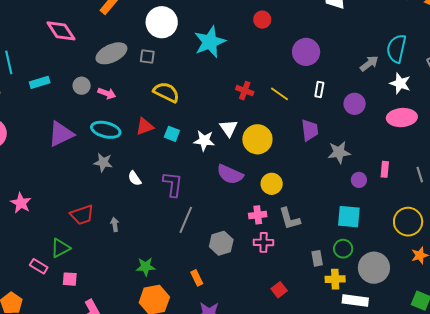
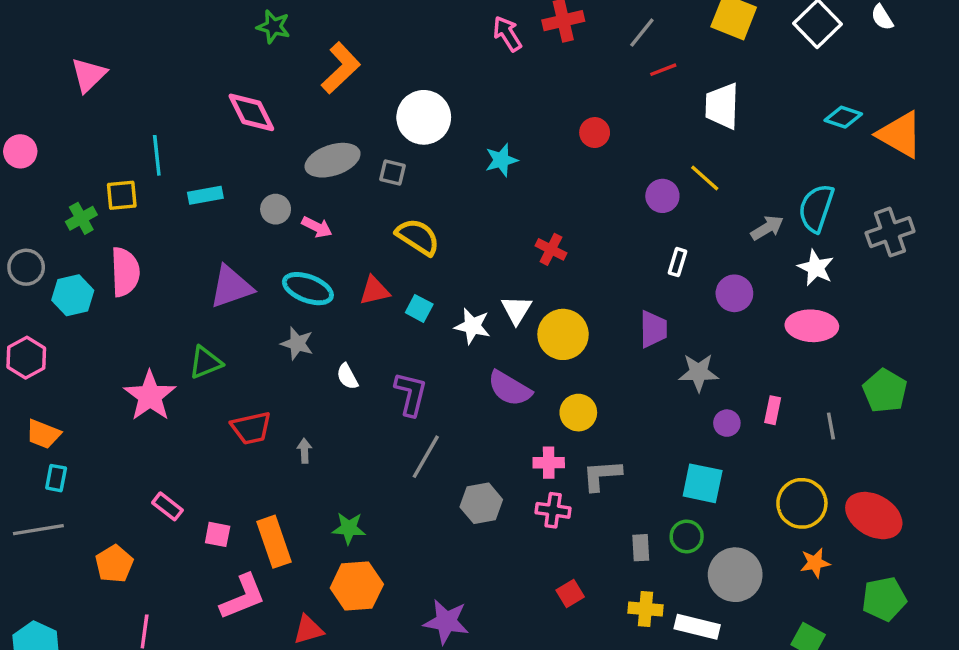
cyan star: (210, 42) -> (501, 160), size x0.6
purple circle: (306, 52) -> (662, 196), size x0.7
yellow line: (280, 94) -> (705, 178), moved
pink star: (21, 203) -> (150, 396), size x1.4
gray L-shape: (290, 219) -> (602, 475), turned 95
green triangle: (60, 248) -> (205, 362), moved
orange rectangle: (197, 278) -> (274, 542), moved, size x1.8
yellow cross: (335, 279) -> (646, 609), moved

